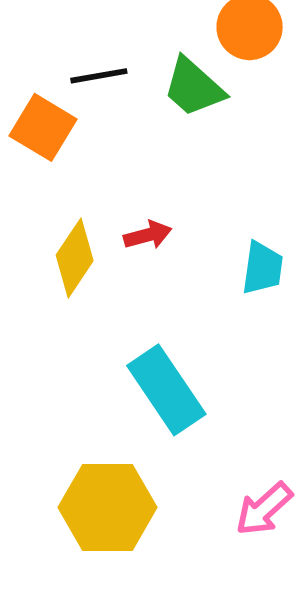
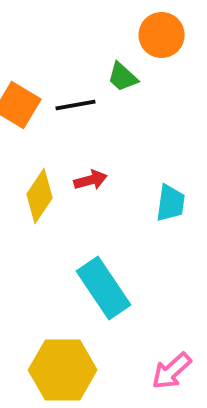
black line: (99, 76) -> (76, 105), moved
green trapezoid: (194, 87) -> (123, 77), size x0.7

